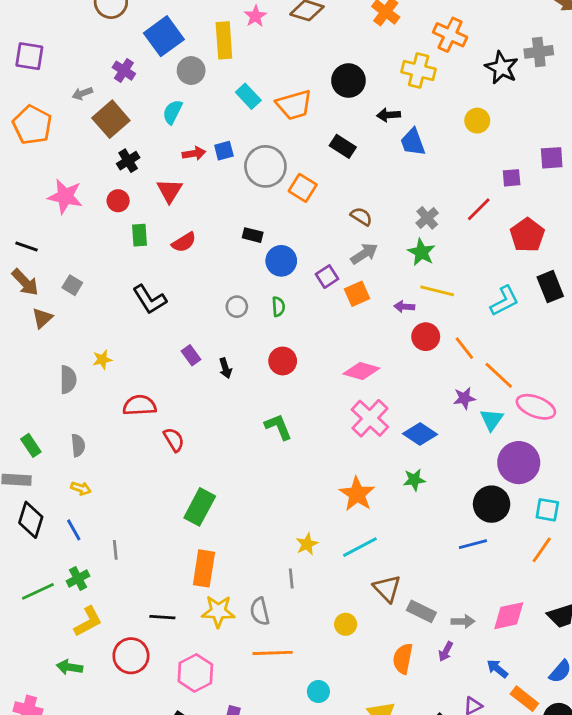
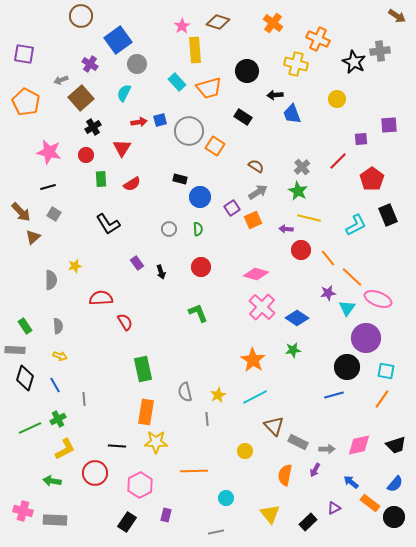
yellow rectangle: (224, 40) -> (195, 50), moved
black line: (27, 247) -> (48, 187), moved, turned -35
green rectangle: (200, 507) -> (143, 369), turned -40
gray semicircle: (260, 611) -> (185, 392), moved

